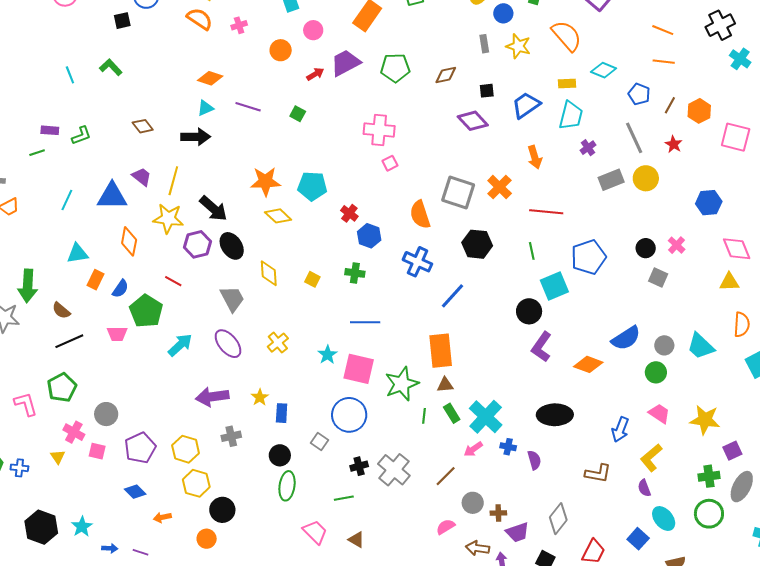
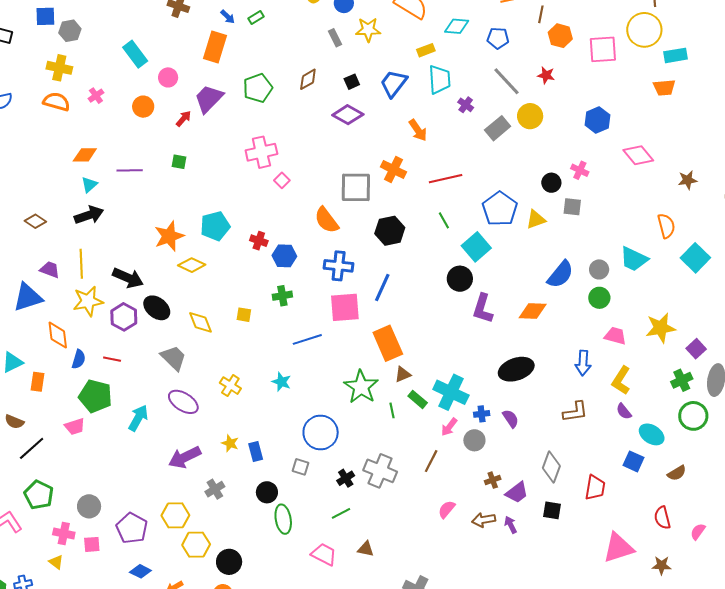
brown line: (670, 105) -> (541, 14), moved
yellow triangle: (729, 282) -> (536, 219), moved
blue semicircle: (120, 289) -> (79, 359), moved
pink square: (359, 369) -> (345, 307), moved
gray circle: (473, 503) -> (474, 440), moved

